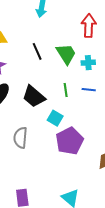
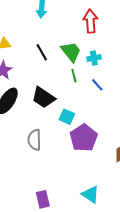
green line: (66, 90) -> (74, 76), moved
blue line: (89, 90) -> (97, 85), turned 48

